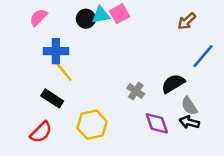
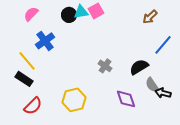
blue cross: (56, 51) -> (45, 41), turned -36
yellow line: (62, 70) -> (27, 61), moved
gray cross: (136, 91) -> (105, 66), moved
black rectangle: (52, 98) -> (24, 79), moved
black arrow: (189, 122) -> (163, 93), moved

